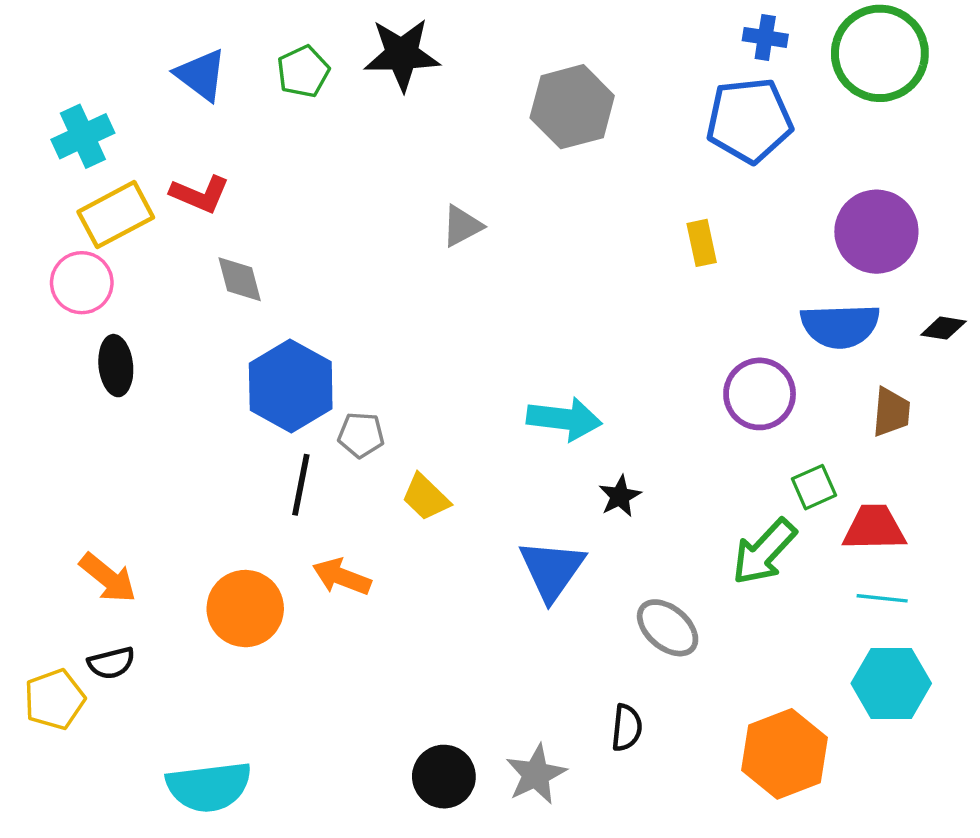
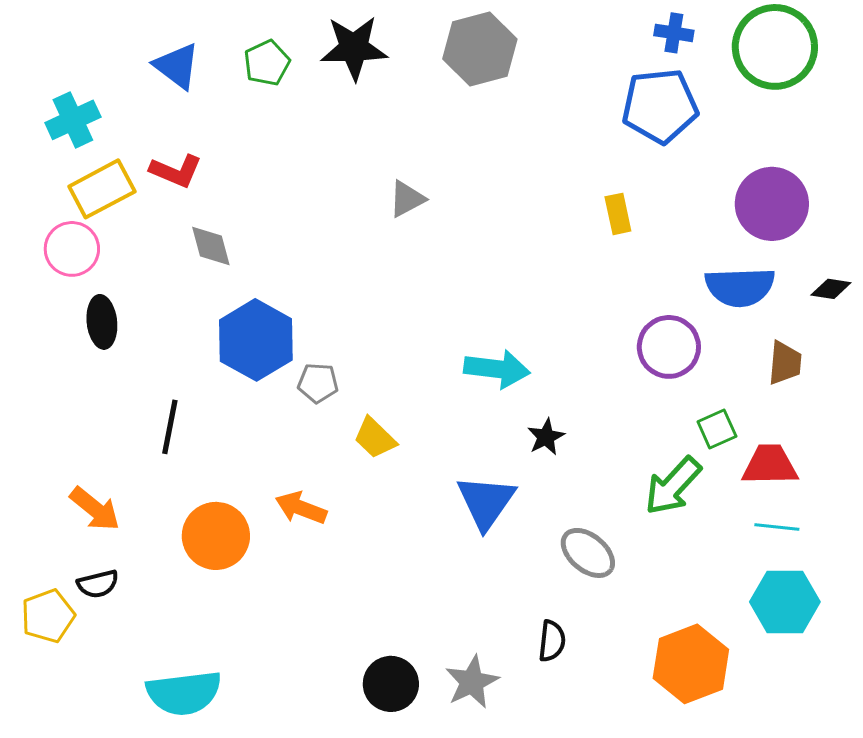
gray hexagon: (572, 107) -> (480, 49), moved
black line: (301, 485) -> (170, 427), moved

